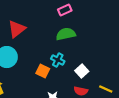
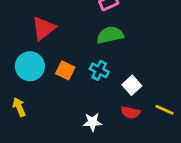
orange square: (43, 71) -> (65, 70), moved

